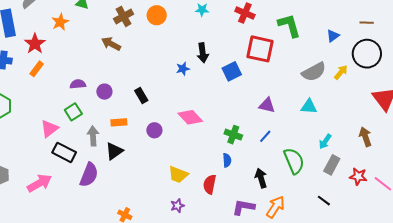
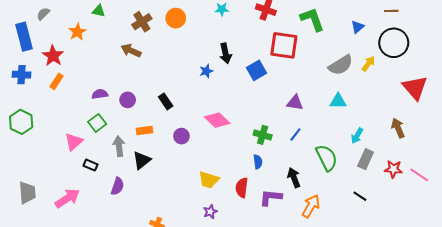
black rectangle: (64, 152) -> (91, 165), size x0.6
purple semicircle: (89, 175) -> (117, 186), size x0.7
purple L-shape: (243, 207) -> (271, 197), moved

